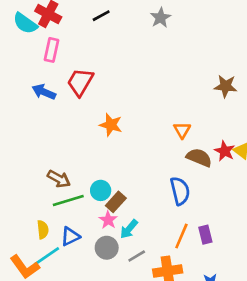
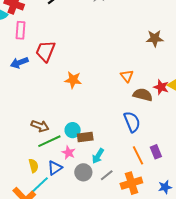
blue arrow: (44, 92) -> (19, 63), turned -36
brown rectangle: (116, 202) -> (85, 137), turned 49
pink star: (108, 220) -> (69, 153), moved
orange line: (181, 236) -> (138, 155), turned -42

